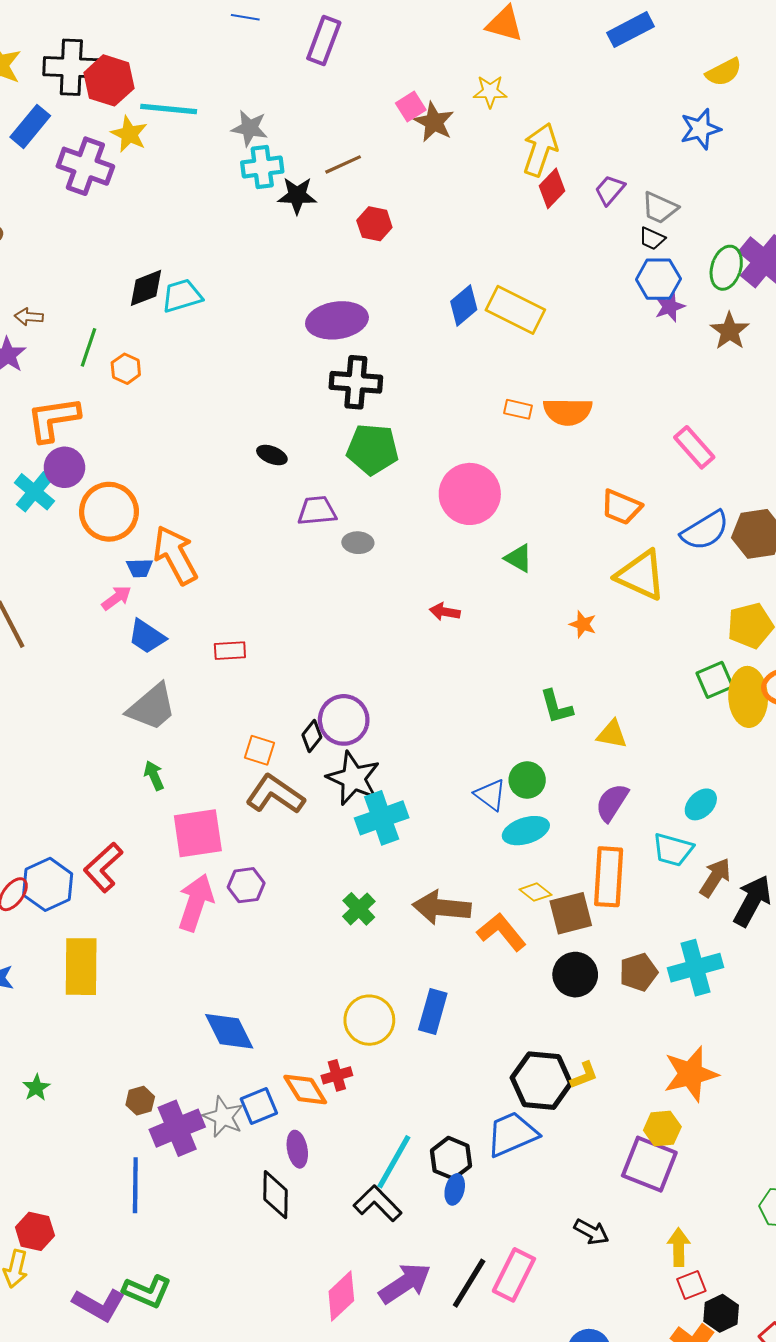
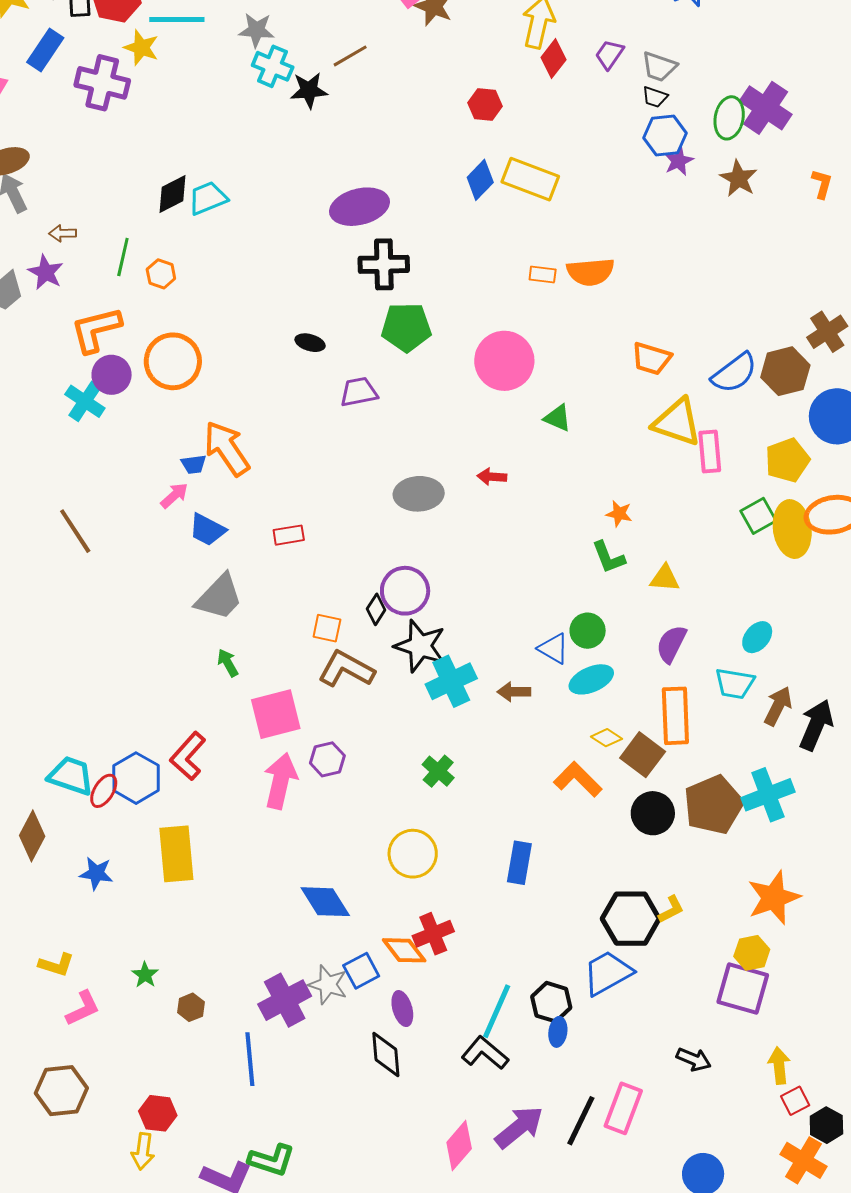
cyan cross: (262, 167) -> (273, 66), turned 36
red hexagon: (374, 224) -> (485, 104), moved
pink rectangle: (694, 447) -> (710, 451), moved, turned 42
orange circle: (109, 512) -> (173, 361), moved
gray ellipse: (358, 543) -> (419, 494), moved, size x1.6
orange star: (583, 624) -> (619, 514), moved
brown arrow: (442, 907) -> (514, 692), moved, size x0.6
brown square: (571, 913) -> (643, 755), turned -33
brown pentagon: (638, 972) -> (713, 805), size x1.6
yellow circle: (369, 1020) -> (413, 854), moved
red cross: (337, 1075) -> (433, 934), size x1.4
brown hexagon: (140, 1101) -> (191, 1007), moved

